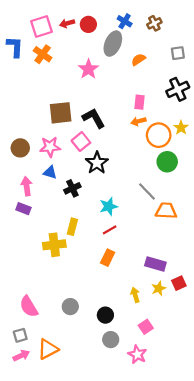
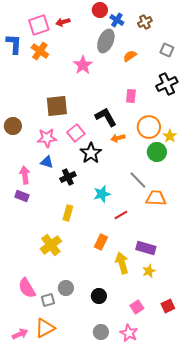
red circle: (88, 24) -> (100, 10), moved
gray square: (178, 53) -> (167, 50), turned 32
black L-shape: (94, 118) -> (106, 117), moved
orange arrow: (138, 121) -> (118, 138), moved
yellow star: (181, 128) -> (170, 136), moved
brown circle: (20, 148) -> (13, 126), moved
red line: (110, 230) -> (121, 215), moved
yellow cross: (54, 245) -> (51, 245), moved, turned -30
red square: (179, 283) -> (168, 306), moved
yellow arrow: (135, 295) -> (122, 263), moved, size x1.5
gray square: (20, 335) -> (48, 300), moved
gray circle: (111, 340) -> (101, 332), moved

